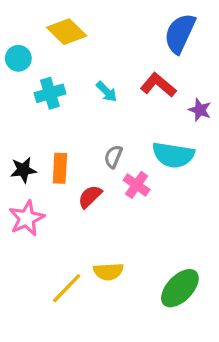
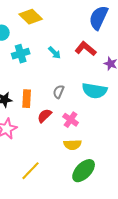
pink cross: (137, 185) -> (71, 120), moved
yellow semicircle: (108, 272) -> (73, 145), moved
green ellipse: (180, 288) -> (84, 171), moved

